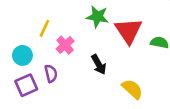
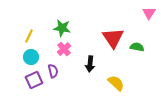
green star: (97, 17) -> (62, 28), moved
yellow line: (44, 28) -> (29, 36), moved
black arrow: (99, 64) -> (90, 64), turned 35

